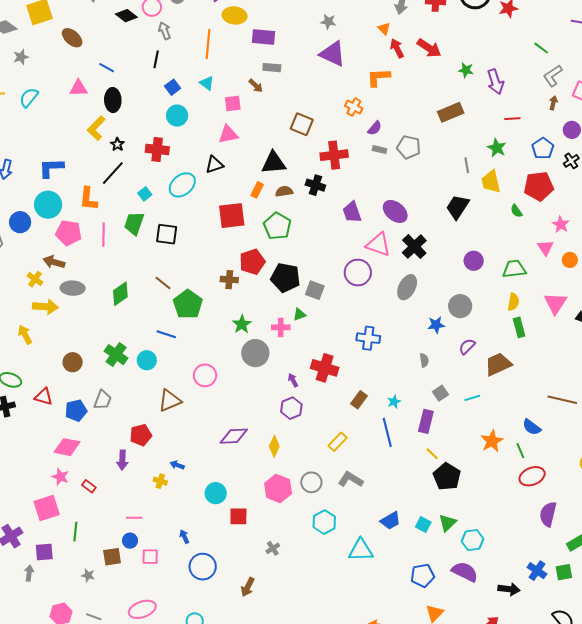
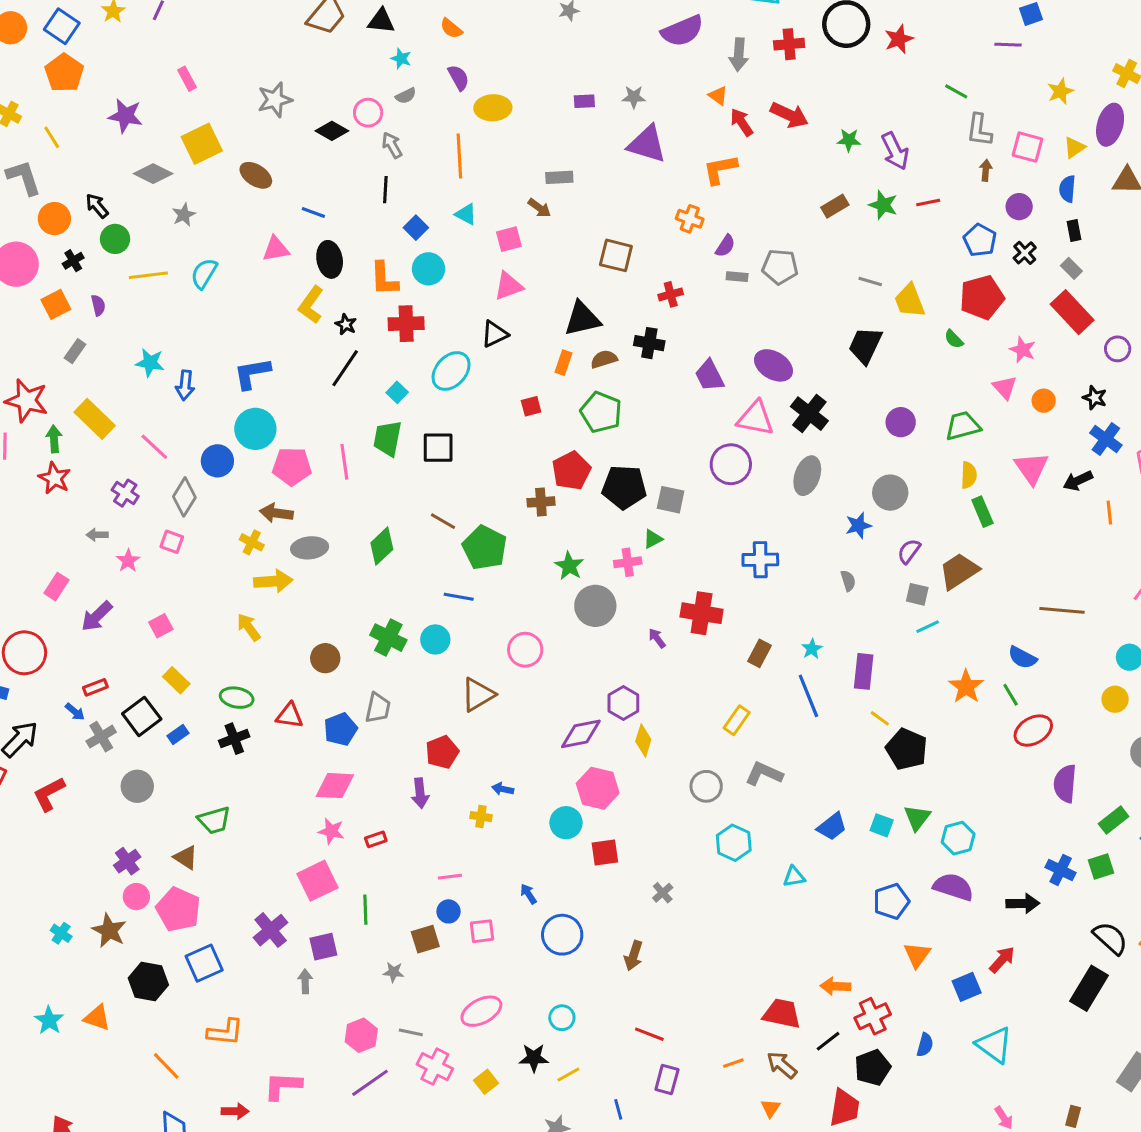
purple rectangle: (263, 37) -> (584, 101), moved, size x0.6
gray L-shape: (553, 76) -> (979, 130), turned -40
brown rectangle: (451, 112) -> (835, 206), size x0.7
green star: (497, 148) -> (883, 205), moved
red cross: (334, 155) -> (671, 294), size x0.6
gray line: (467, 165) -> (870, 282), turned -56
orange L-shape: (88, 199) -> (384, 279), moved
red square: (232, 216) -> (531, 406), size x0.5
gray square: (440, 393) -> (917, 594), moved, turned -35
purple hexagon: (291, 408) -> (623, 703), moved
red rectangle: (89, 486) -> (376, 839), turned -48
pink hexagon: (278, 489) -> (598, 788), moved
cyan triangle: (361, 550) -> (794, 877), size x0.6

